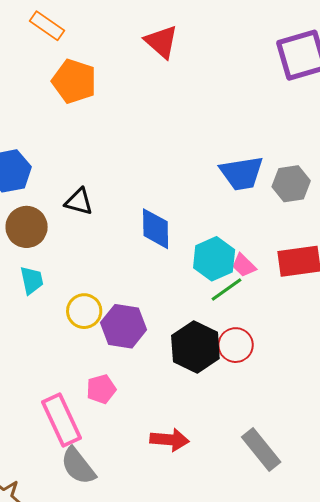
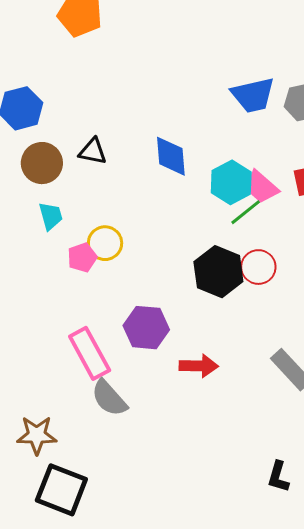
black triangle: (79, 202) -> (93, 151), moved
pink trapezoid: (244, 265) -> (261, 187), size x1.4
purple hexagon: (123, 326) -> (146, 328), moved
pink pentagon: (101, 389) -> (82, 257), moved

